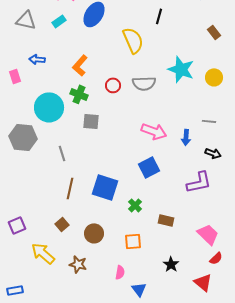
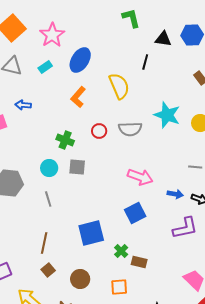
orange L-shape: (80, 65) -> (78, 97), moved
cyan circle: (49, 107) -> (49, 168), moved, size x0.6
blue arrow: (186, 137) -> (175, 194), moved, turned -84
blue square: (105, 187) -> (91, 233), turned -32
brown line: (70, 188) -> (44, 243), moved
brown rectangle: (166, 220) -> (139, 262), moved

